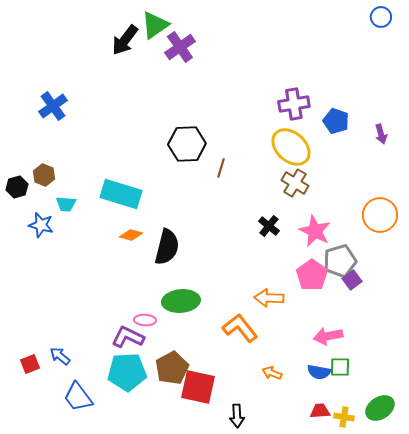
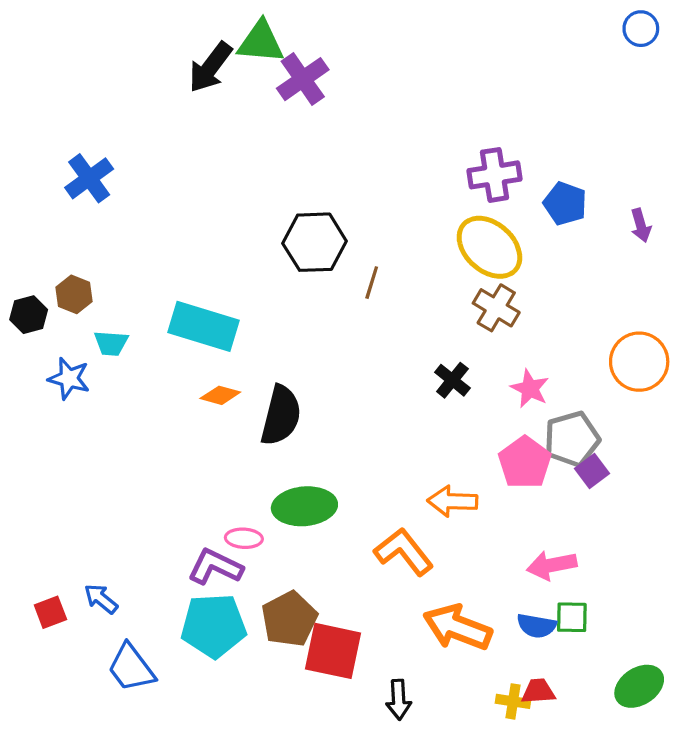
green triangle: (155, 25) -> (261, 42), turned 40
pink star: (315, 231) -> (530, 389), size x0.7
orange arrow: (272, 373) -> (458, 627), size x2.0
yellow cross: (344, 417) -> (513, 701), moved

